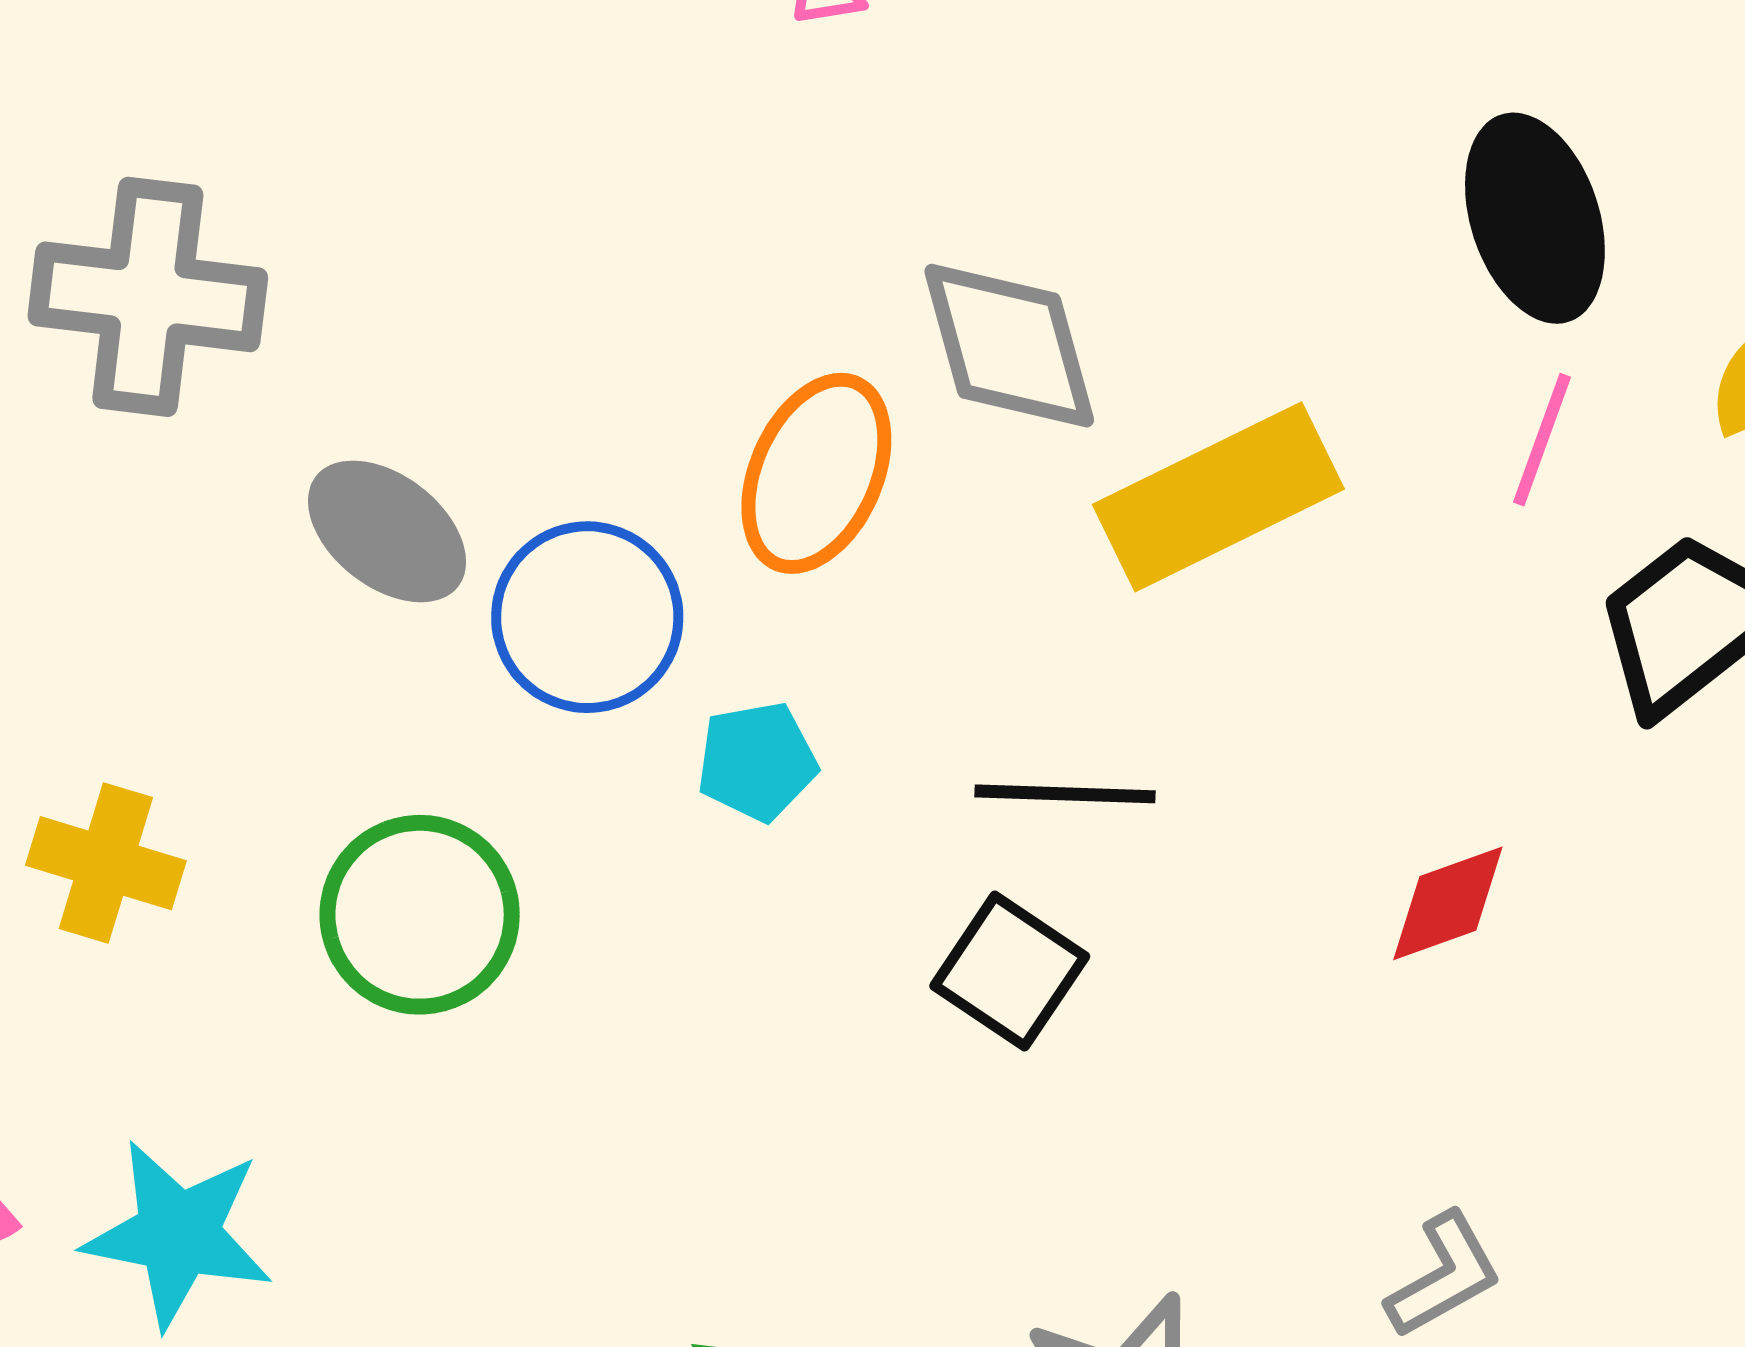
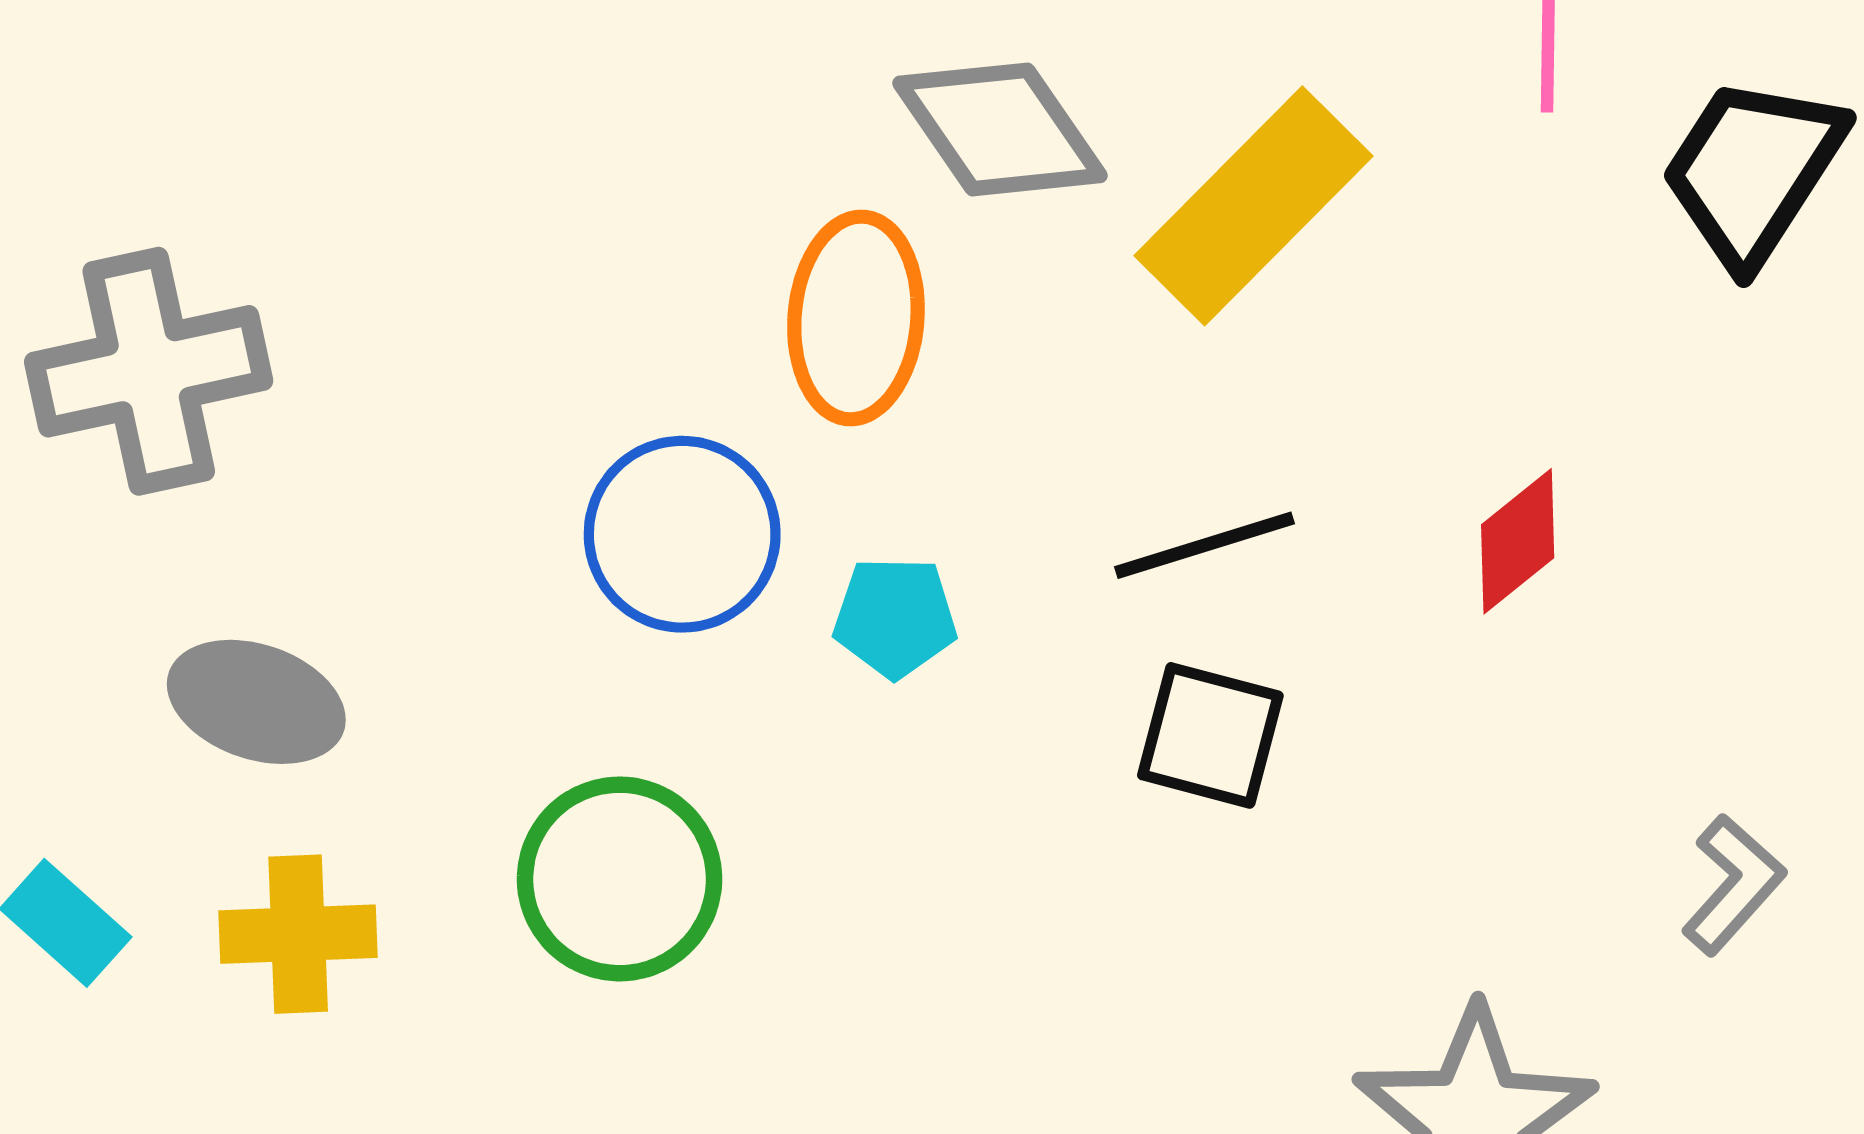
gray ellipse: (387, 531) -> (256, 702), moved
cyan pentagon: (757, 761) -> (895, 617), turned 30
red diamond: (1448, 903) -> (1518, 541), moved

